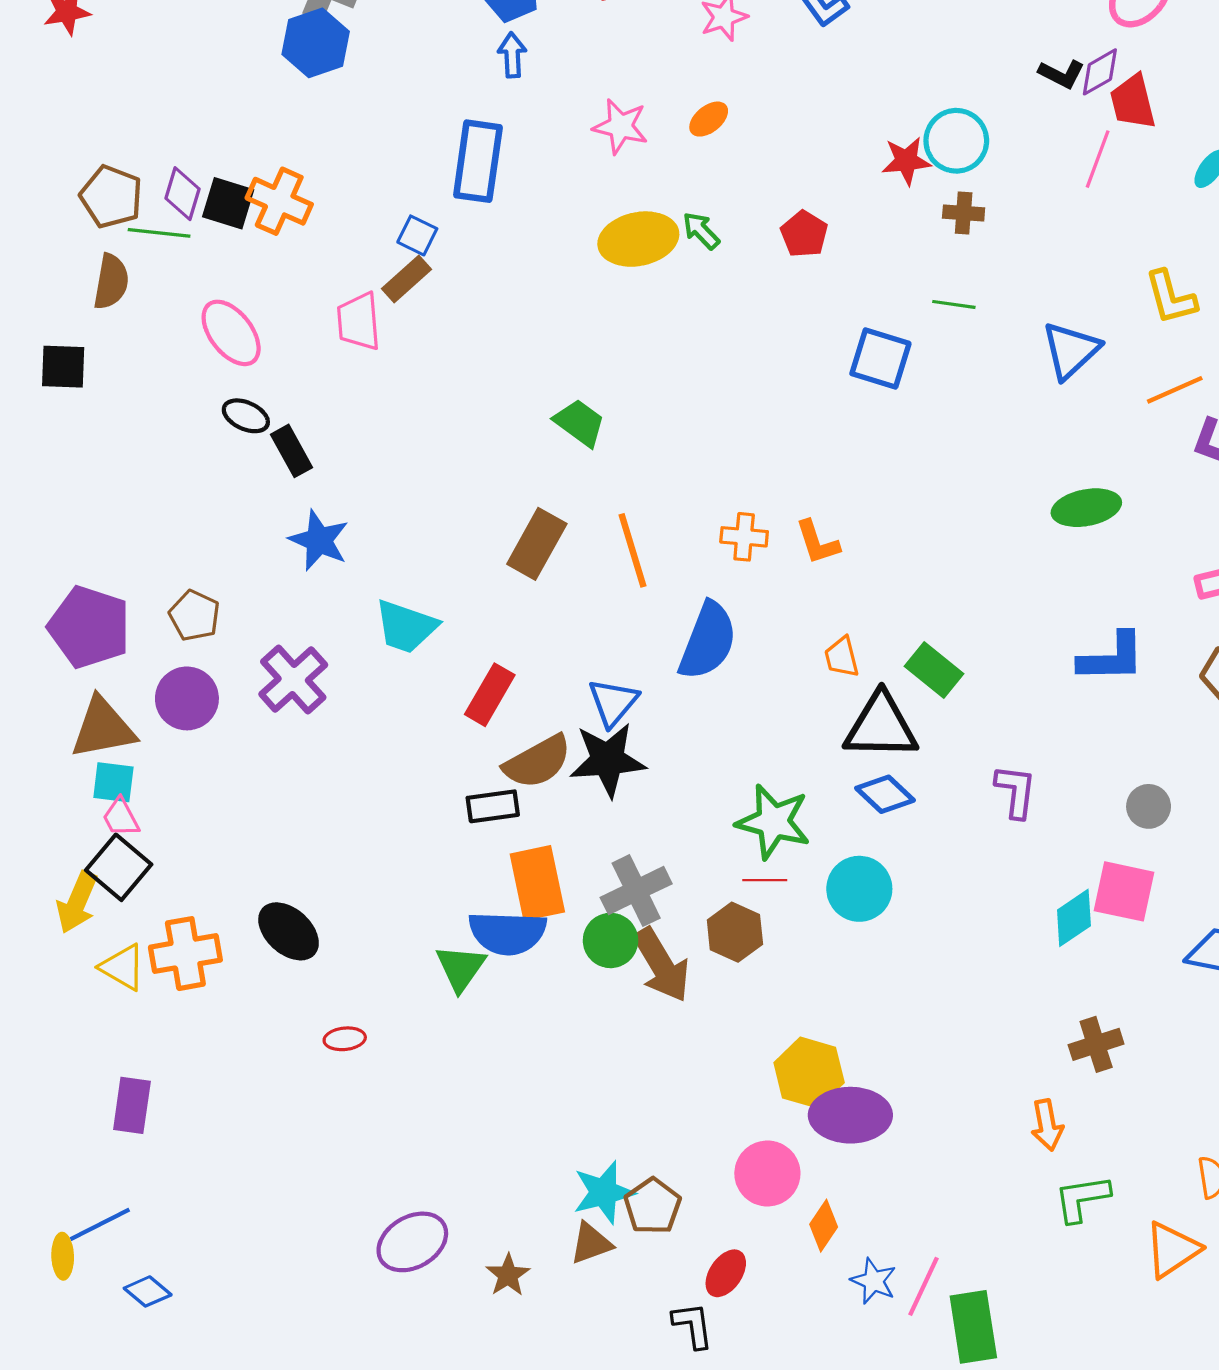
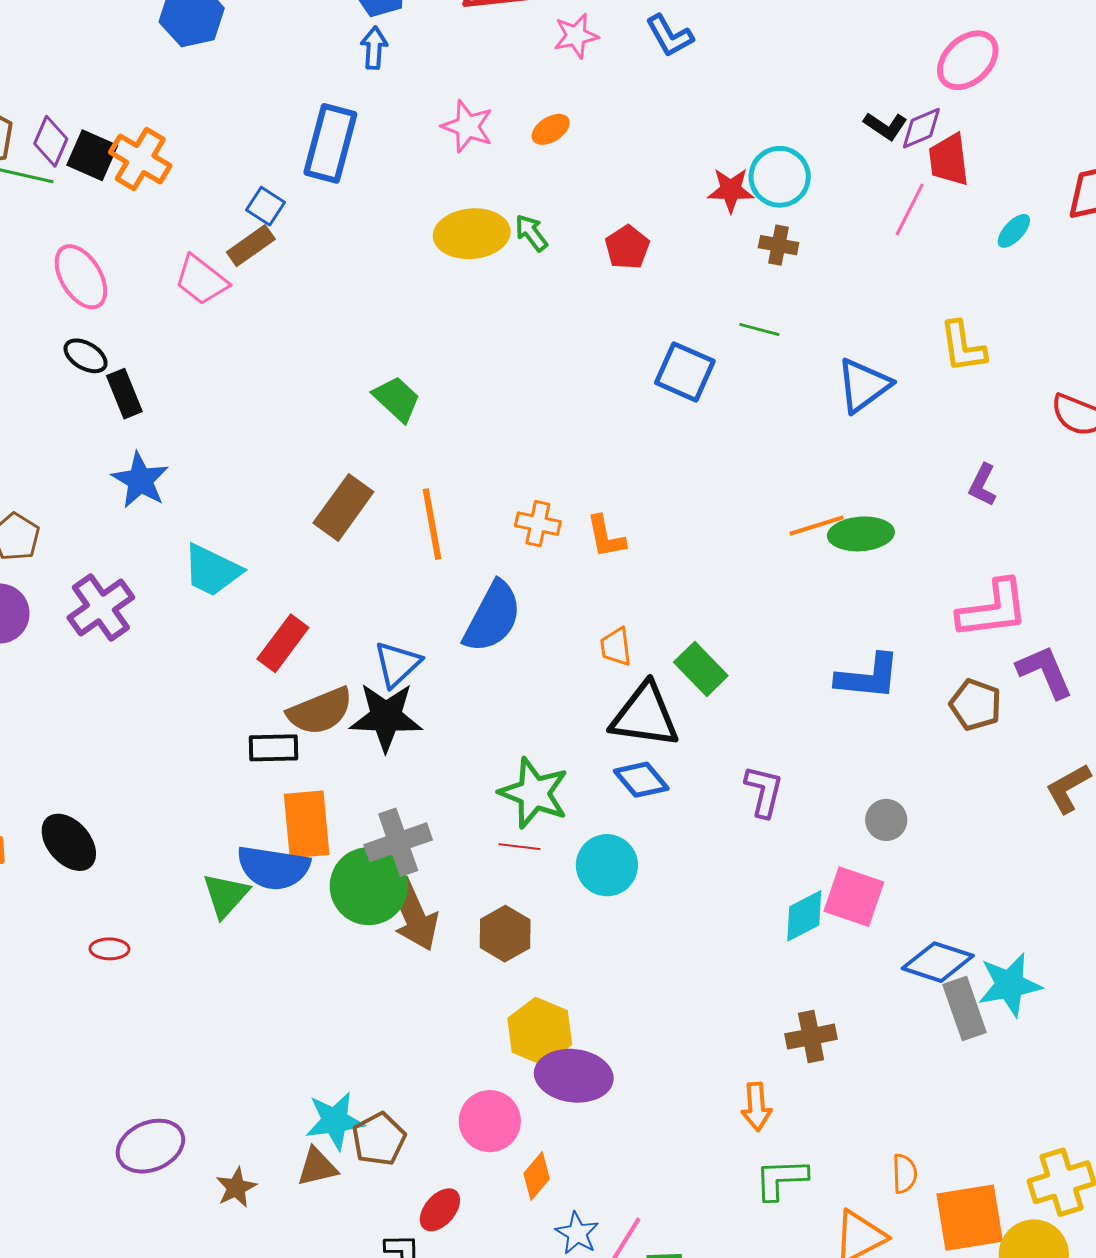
pink trapezoid: (359, 321) -> (201, 280), turned -54
orange line: (1175, 390) -> (817, 526), moved
brown hexagon: (735, 932) -> (505, 934), moved
green circle: (611, 940) -> (369, 886), size x1.5

